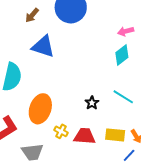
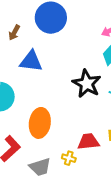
black star: (92, 103) -> (87, 84), moved, size x2.0
yellow cross: (61, 131) -> (69, 158), moved

